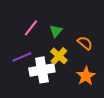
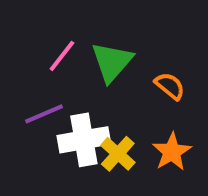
green triangle: (56, 31) -> (112, 62), size x1.6
yellow cross: (59, 56) -> (118, 154), moved

